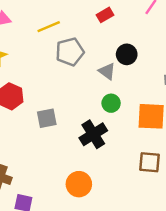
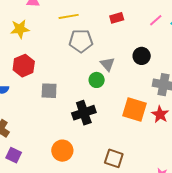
black circle: (127, 54) -> (142, 56), moved
green circle: (111, 103) -> (97, 80), moved
brown square: (150, 162) -> (114, 158), moved

